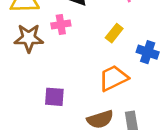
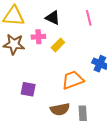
yellow rectangle: (114, 33) -> (58, 45), moved

